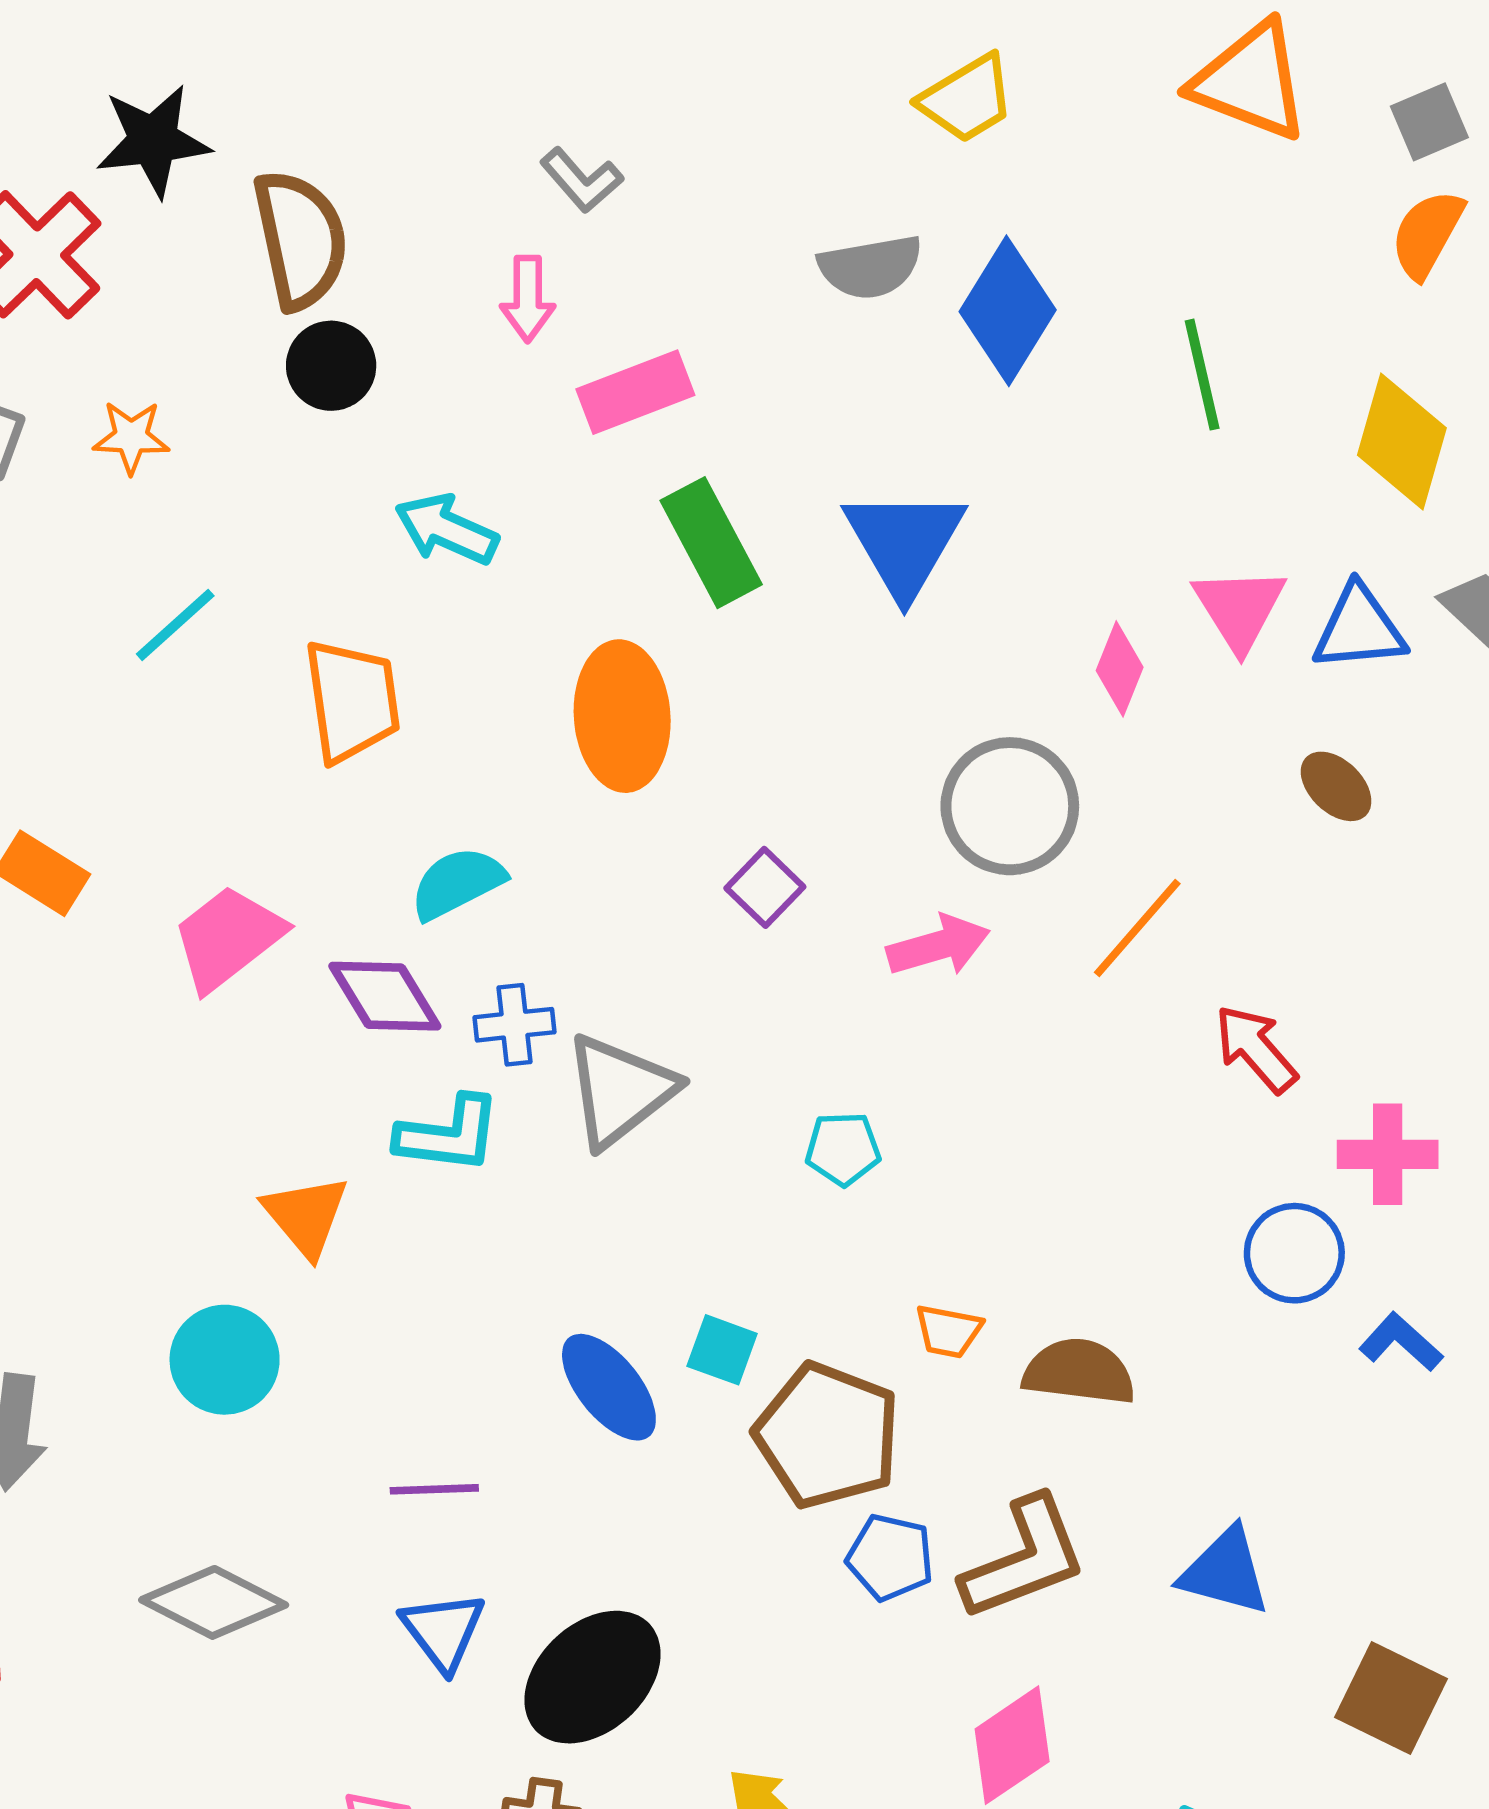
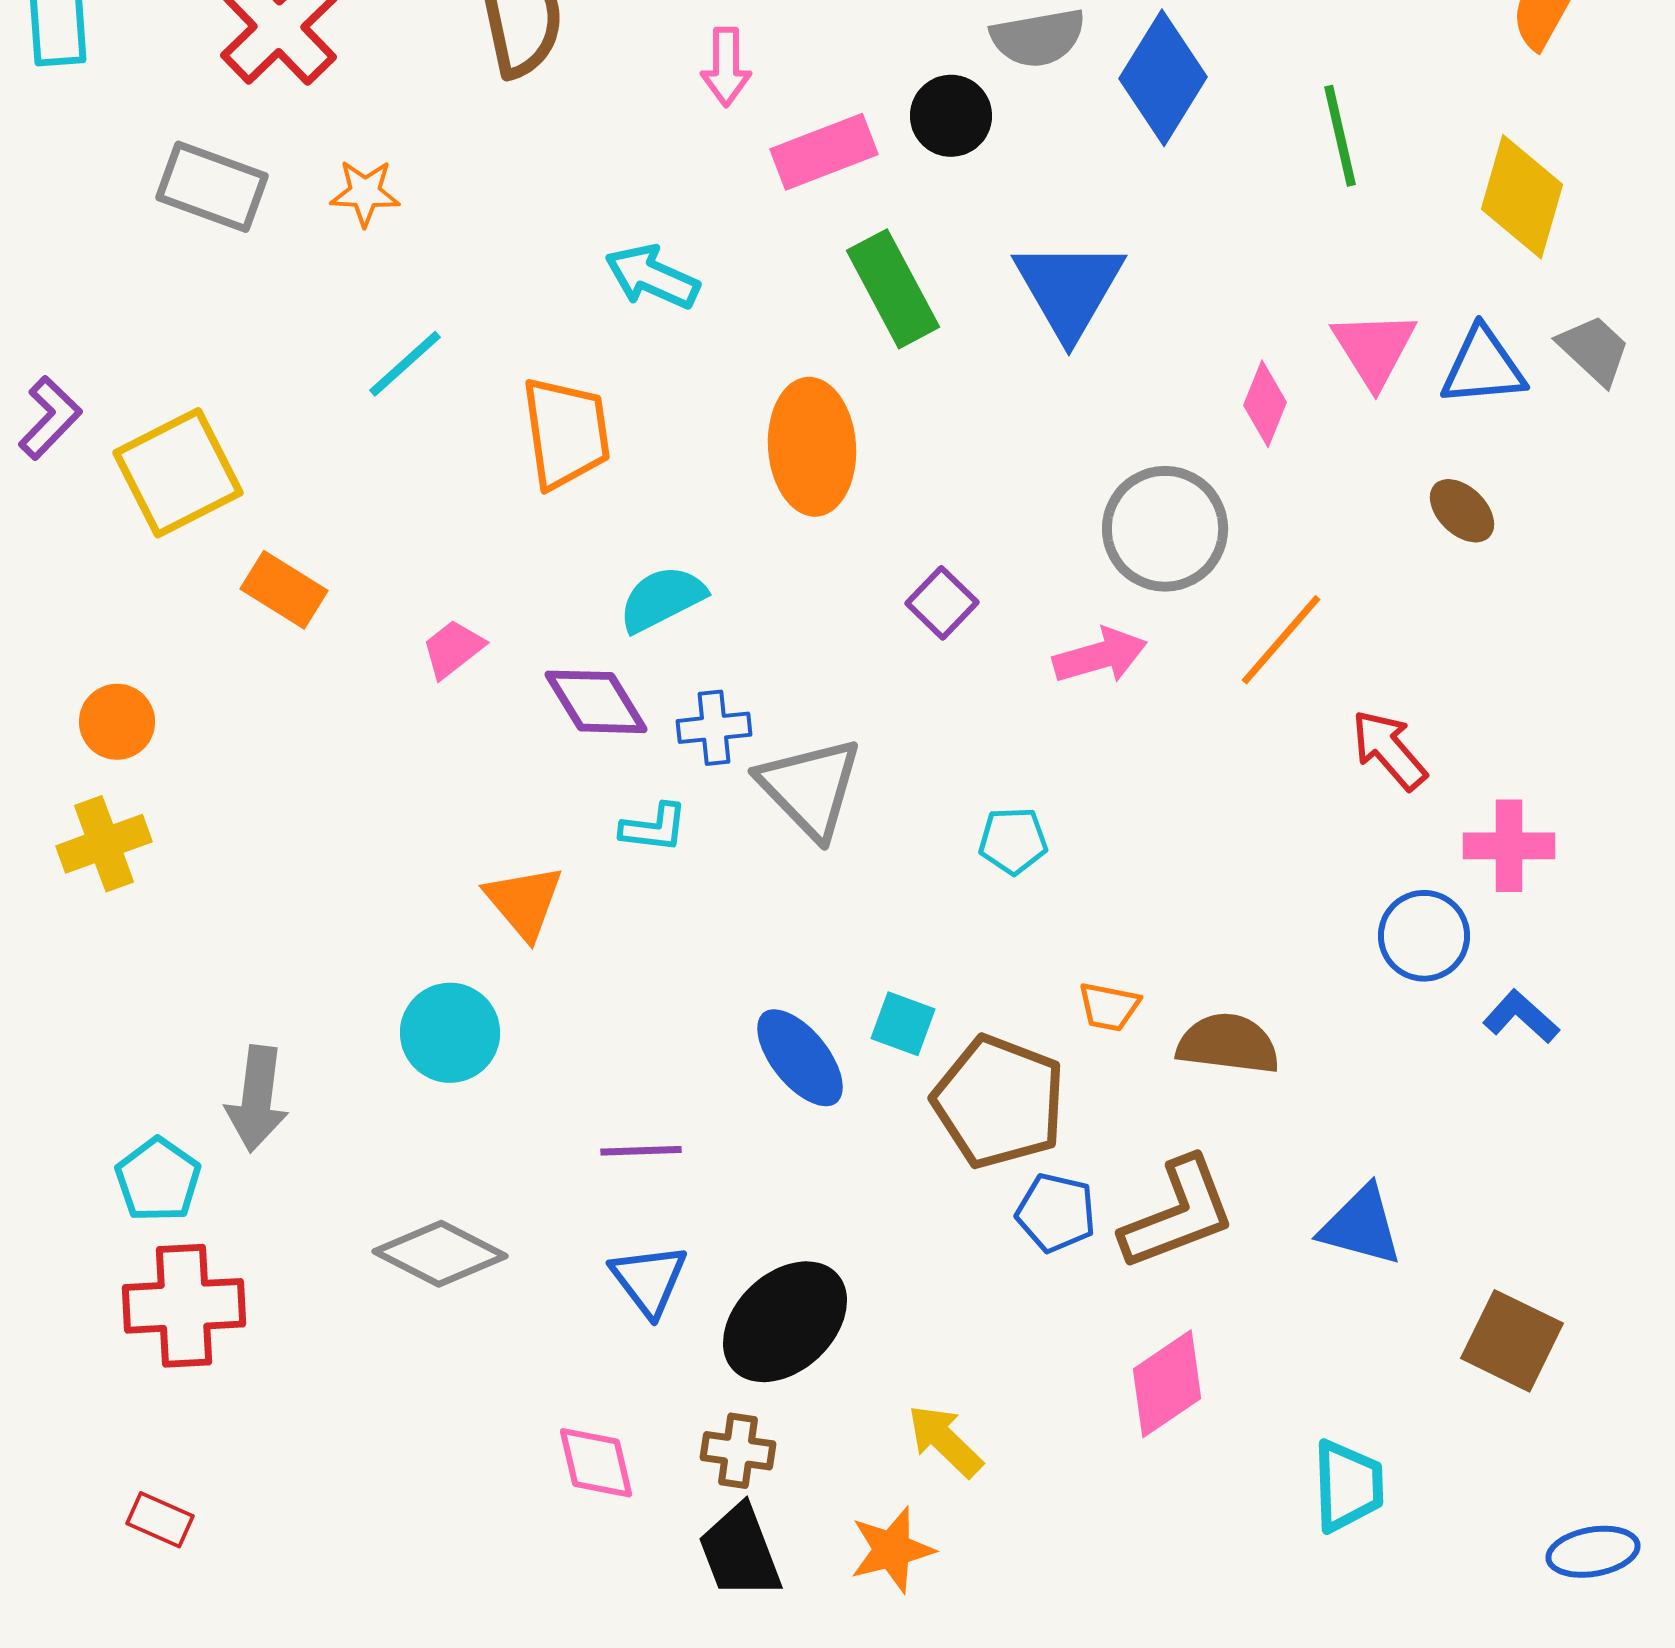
black circle: (331, 366) -> (951, 116), moved
pink trapezoid: (228, 938) -> (453, 649), size x0.6
gray triangle: (620, 1091) -> (810, 788), turned -36
cyan L-shape: (449, 1135) -> (654, 828), size x0.7

